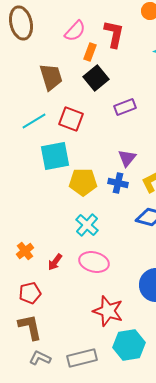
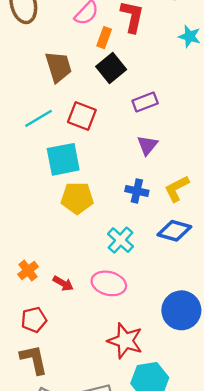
purple triangle: (127, 158) -> (147, 145), moved
yellow pentagon: (83, 182) -> (77, 198), moved
cyan cross: (87, 225) -> (120, 240), moved
red arrow: (55, 262) -> (63, 283), turned -96

